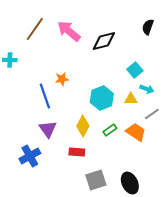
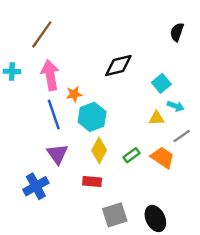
pink arrow: (69, 31) -> (50, 75), moved, turned 40
black diamond: (104, 41) -> (118, 66), moved
cyan hexagon: (102, 98) -> (92, 117), moved

